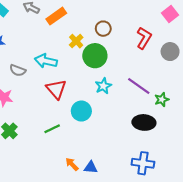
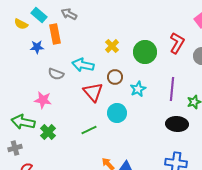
orange rectangle: (56, 16) -> (55, 34), moved, turned -66
brown circle: (103, 29) -> (115, 77), moved
green circle: (95, 56) -> (145, 52), moved
purple line: (139, 86) -> (172, 89), turned 60

